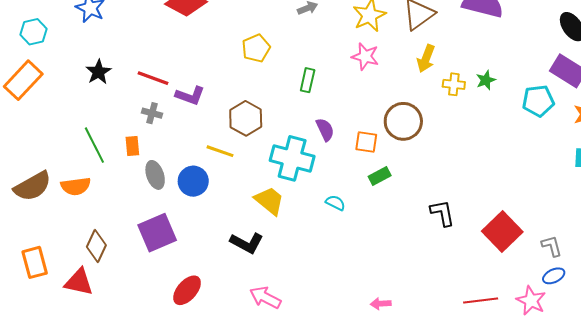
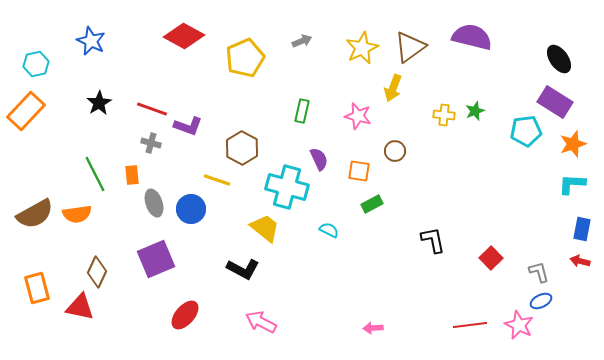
yellow pentagon: (256, 48) -> (245, 58), moved, size x1.4
pink star: (365, 56) -> (358, 116), moved
yellow arrow: (426, 59) -> (393, 88), moved
brown circle: (403, 121) -> (395, 151), size x0.6
red square: (502, 232) -> (491, 258), size x0.6

